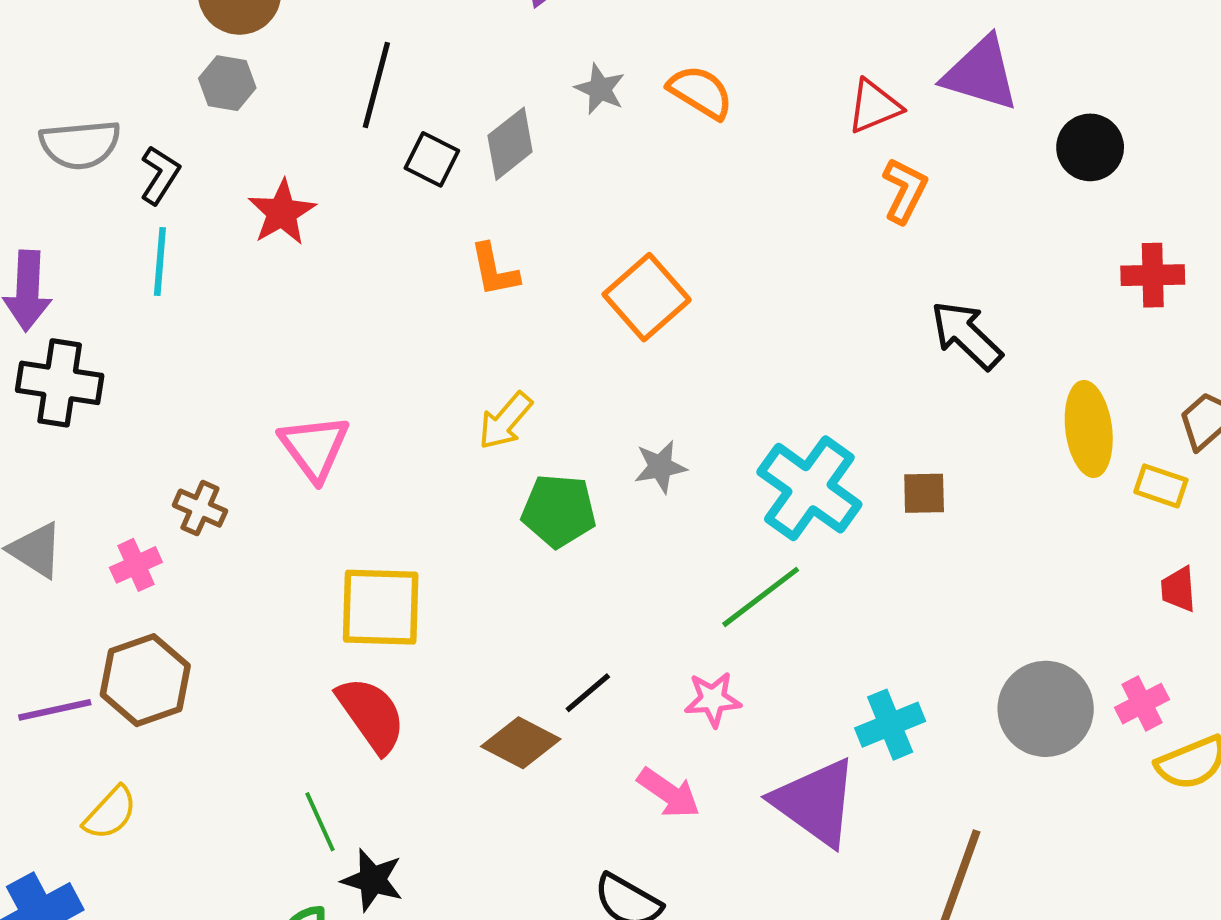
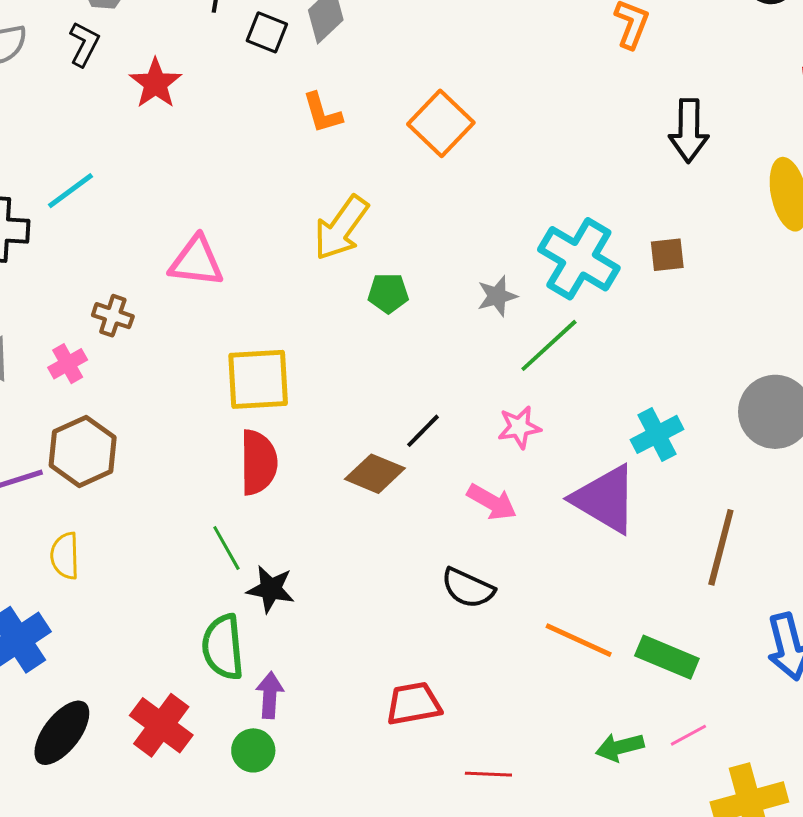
black L-shape: (160, 175) -> (84, 44), moved
cyan line: (160, 261) -> (70, 191), moved, turned 54
black arrow: (966, 335) -> (689, 131), turned -128
yellow arrow: (505, 421) -> (341, 228), size x1.4
pink triangle: (314, 447) -> (196, 261), turned -42
gray star: (660, 467) -> (497, 296), moved
green pentagon: (559, 511) -> (388, 293), size x0.7
red semicircle: (371, 715) -> (258, 462), turned 40
yellow semicircle: (110, 813) -> (65, 556), turned 141

